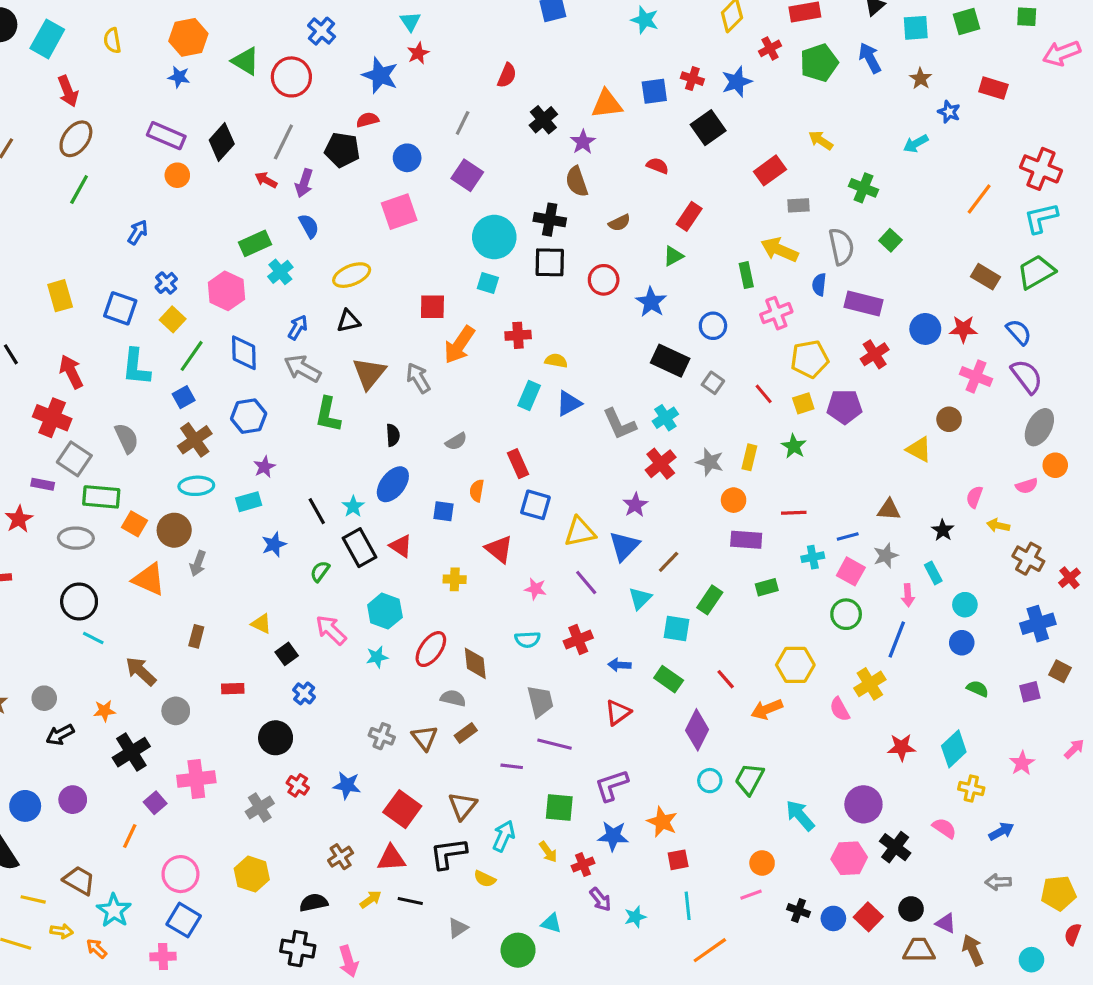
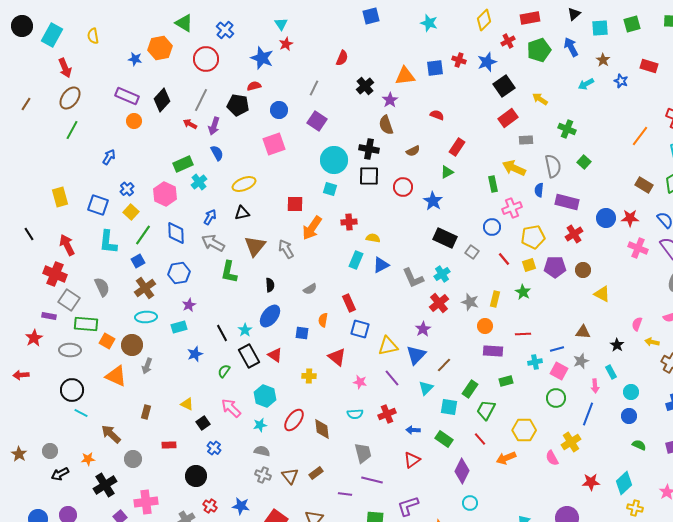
orange hexagon: (188, 37) -> (160, 48), moved
green triangle: (245, 61) -> (184, 23), moved
black square: (708, 128) -> (504, 86), moved
cyan arrow: (916, 144) -> (586, 84), moved
blue circle: (713, 326) -> (492, 227), moved
brown circle: (949, 419) -> (583, 270), moved
gray semicircle: (453, 698) -> (262, 451), moved
green trapezoid: (749, 779) -> (486, 410), moved

